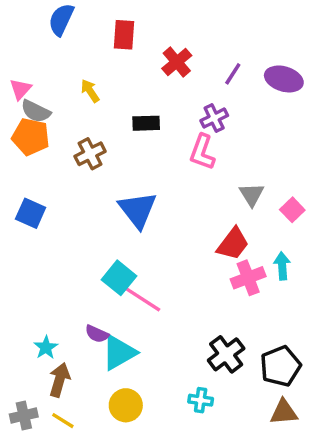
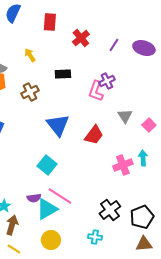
purple cross: (214, 118) -> (107, 81), moved
red trapezoid: (233, 244) -> (94, 135), moved
pink line: (141, 298) -> (60, 196), moved
purple semicircle: (97, 334) -> (34, 198), turned -32

